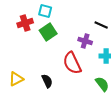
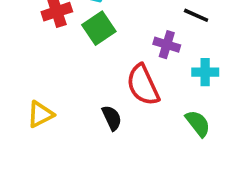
black semicircle: (47, 81) -> (112, 118), moved

